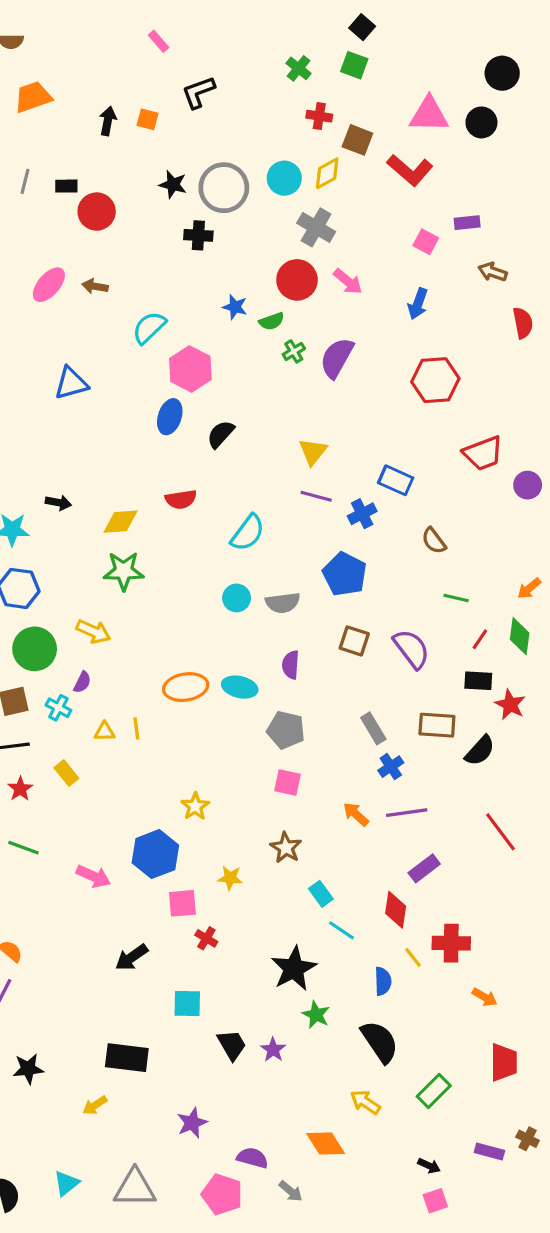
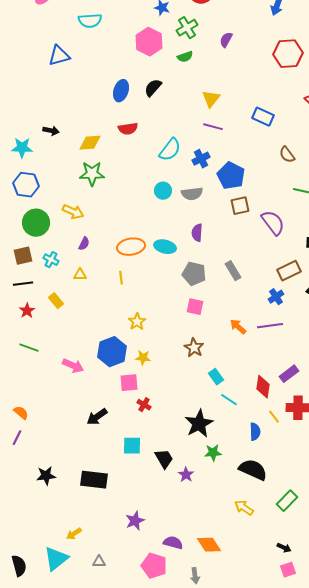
green semicircle: (272, 321) -> (185, 57), moved
cyan semicircle: (149, 328) -> (90, 21), moved, turned -140
green cross: (294, 351) -> (187, 28), moved, size x1.5
purple semicircle: (337, 358) -> (226, 40), size x0.6
pink hexagon: (190, 369) -> (149, 42), moved
blue ellipse: (170, 417) -> (121, 91), moved
blue cross: (362, 514) -> (201, 159), moved
brown square: (354, 641) -> (240, 206), moved, turned -30
purple semicircle: (82, 682) -> (84, 244), moved
brown rectangle: (437, 725) -> (289, 271), turned -30
yellow line: (136, 728) -> (121, 278), moved
gray rectangle: (373, 728) -> (233, 271), moved
blue cross: (391, 767) -> (276, 297), moved
purple rectangle: (424, 868) -> (289, 374), moved
yellow star: (230, 878) -> (143, 358), moved
green star: (316, 1015) -> (213, 453), turned -30
black semicircle: (380, 1042) -> (253, 470), turned -32
black trapezoid: (232, 1045) -> (164, 459), moved
black star: (28, 1069) -> (46, 476), moved
yellow arrow: (95, 1105) -> (74, 534), moved
orange diamond: (326, 1143) -> (209, 545), moved
cyan triangle: (66, 1183) -> (56, 559), size x1.5
gray triangle: (135, 1188) -> (99, 562), size x0.5
gray arrow: (291, 1191) -> (195, 576), moved, turned 42

